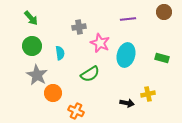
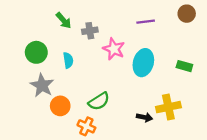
green arrow: (31, 18) -> (64, 20), moved
green semicircle: (90, 74) -> (99, 101), moved
yellow cross: (148, 94) -> (168, 107), size x1.5

